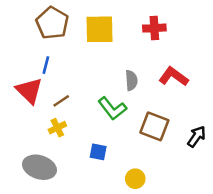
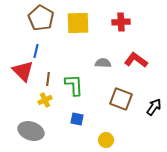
gray semicircle: (131, 80) -> (103, 63), turned -84
brown line: (61, 101) -> (48, 79), turned -48
green L-shape: (112, 108) -> (74, 85), moved, turned -145

